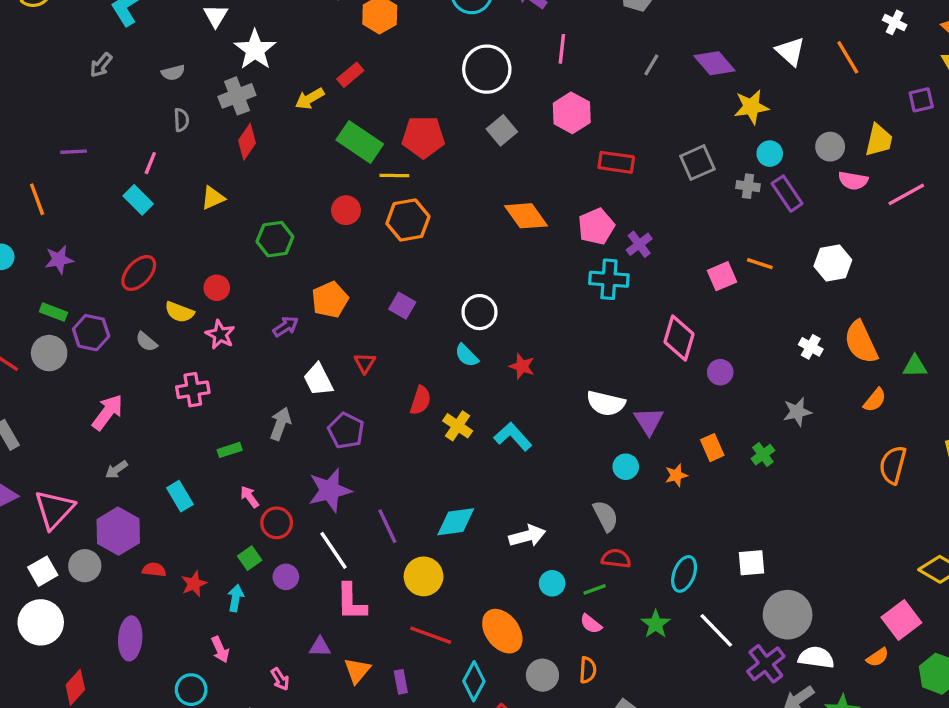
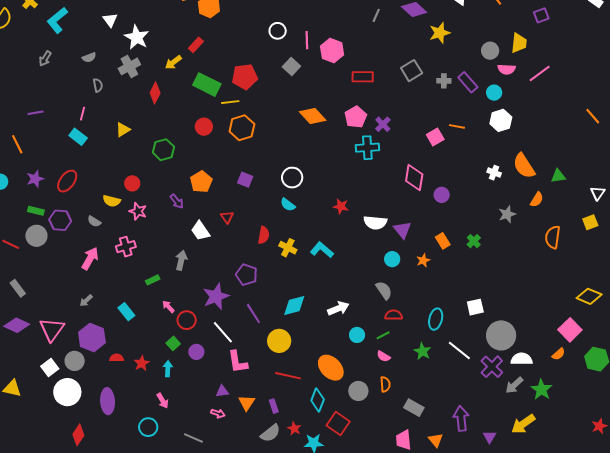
pink line: (562, 49) -> (307, 40), moved
white circle: (487, 69) -> (278, 31), size x0.6
red diamond: (247, 142) -> (155, 93), moved
cyan circle: (770, 154) -> (494, 93), moved
red ellipse: (139, 273) -> (67, 181), moved
purple arrow: (286, 327) -> (177, 201), turned 91
red star: (522, 366) -> (341, 206), moved
pink arrow: (108, 412) -> (90, 258), moved
gray star: (797, 412) -> (507, 214), moved
purple pentagon: (346, 431) -> (246, 275), moved
white circle: (41, 622) -> (67, 392), moved
pink arrow: (280, 679) -> (218, 413), moved, turned -32

